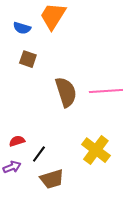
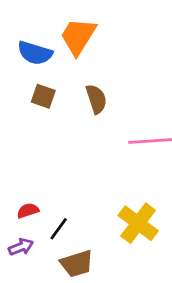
blue semicircle: (22, 28) -> (35, 53), size x1.4
brown semicircle: (66, 92) -> (96, 99), moved, size x0.7

